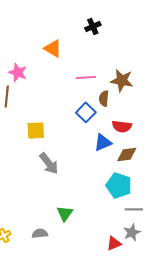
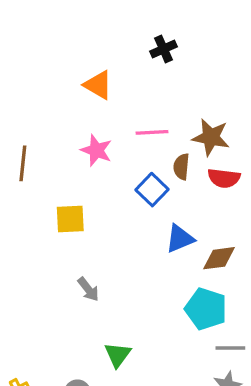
pink star: (18, 72) -> (96, 150), moved
red semicircle: (122, 126) -> (224, 178), moved
gray arrow: (49, 163) -> (88, 289), moved, size x0.7

